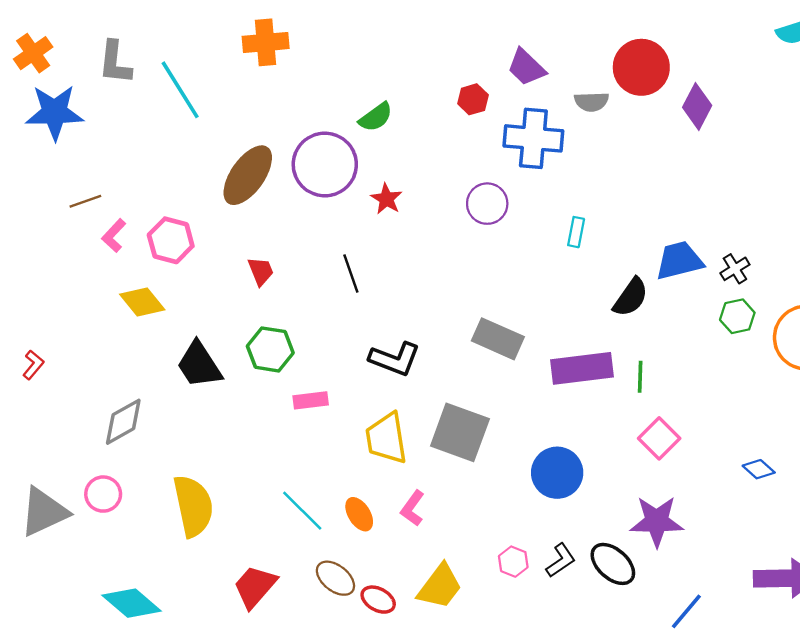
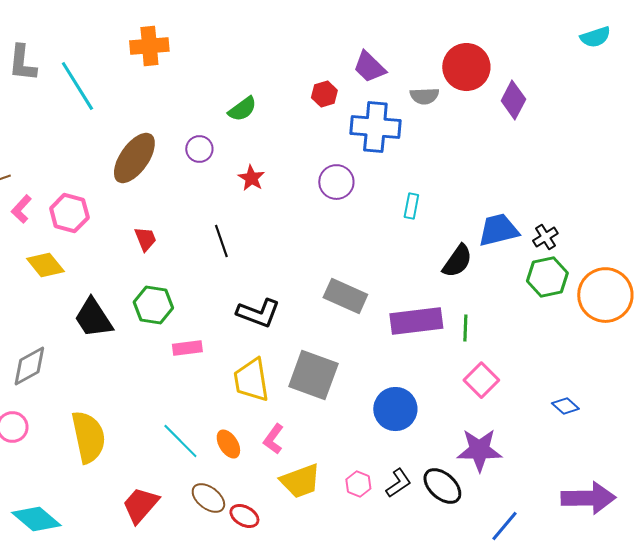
purple circle: (325, 165) -> (199, 149), size x0.5
green hexagon: (737, 316) -> (547, 277), size x1.4
yellow trapezoid: (440, 587) -> (300, 481), moved, turned 33

